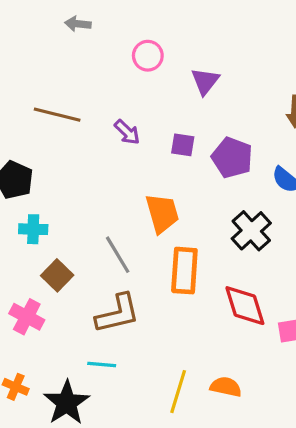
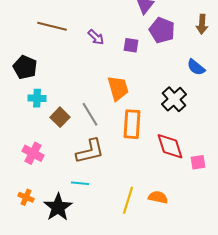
purple pentagon: (232, 158) -> (162, 30), moved
brown square: (57, 275) -> (60, 117), moved

